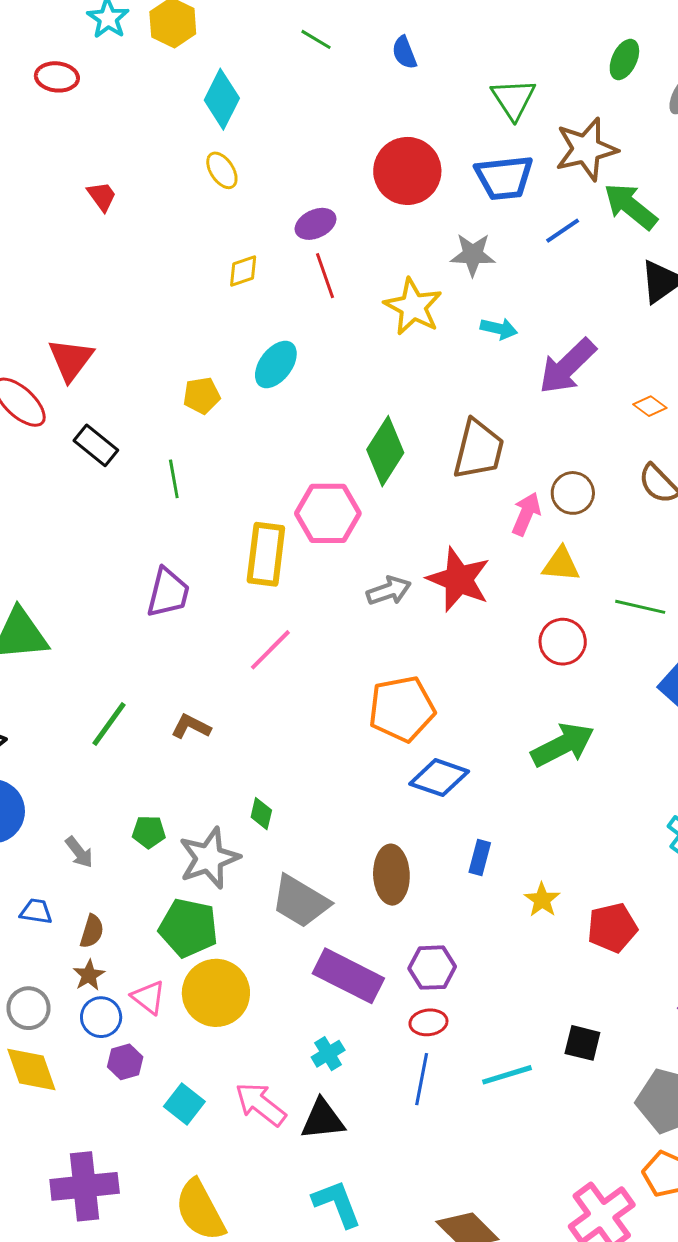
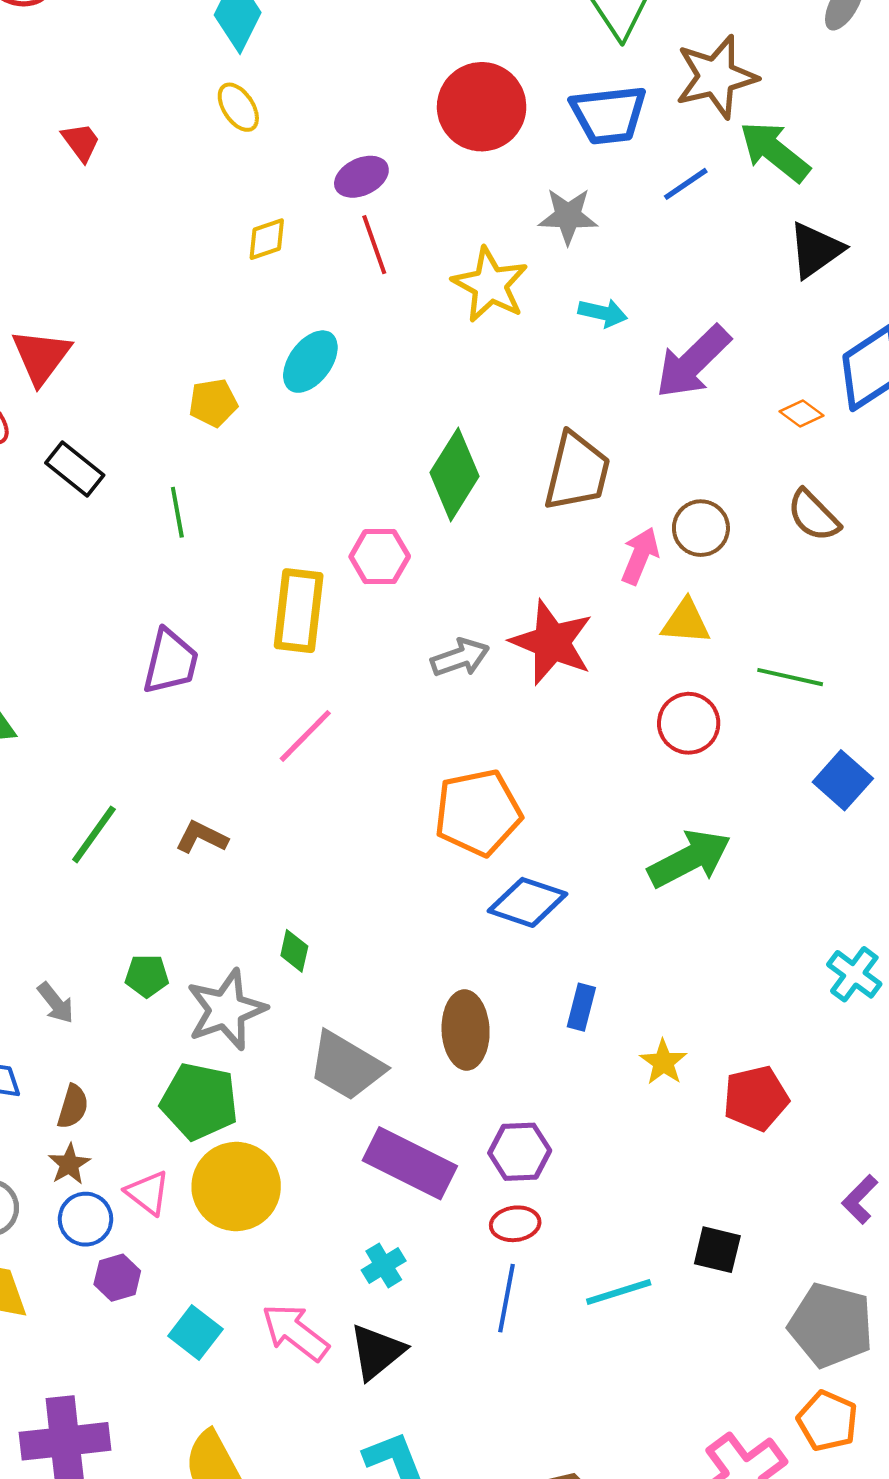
pink hexagon: (328, 513) -> (380, 557), size x0.7
black triangle: (323, 1119) -> (377, 1352), turned -33

